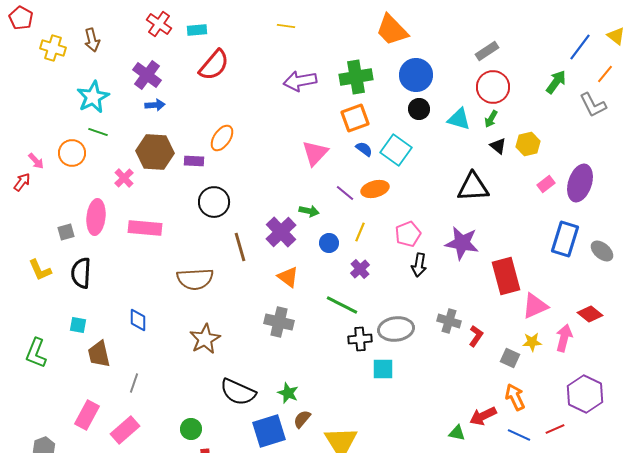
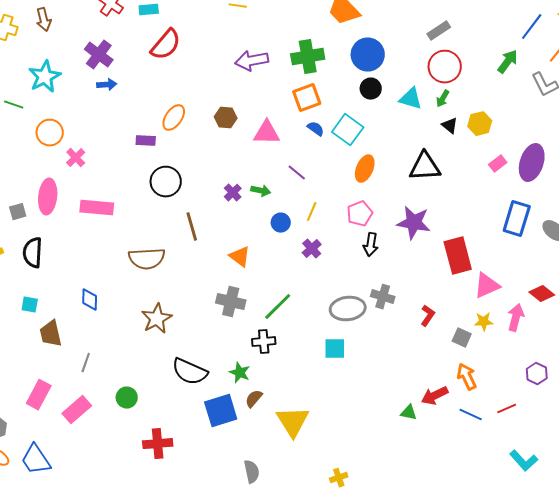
green line: (98, 132) -> (14, 105), moved
brown hexagon: (155, 152) -> (226, 118), moved, size x0.6
orange circle: (72, 153) -> (50, 133), moved
pink triangle: (315, 153) -> (267, 133), turned 48
orange ellipse: (375, 189) -> (365, 169), moved, turned -52
purple cross: (281, 232) -> (233, 193), moved, size x0.6
green line: (342, 305) -> (278, 307), moved, turned -72
gray cross: (449, 321) -> (383, 297), moved
black cross: (360, 339) -> (264, 342), moved
purple hexagon: (585, 394) -> (537, 374), size x0.6
green circle: (191, 429) -> (127, 398), moved

